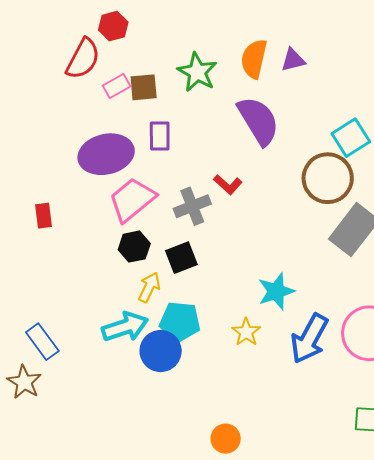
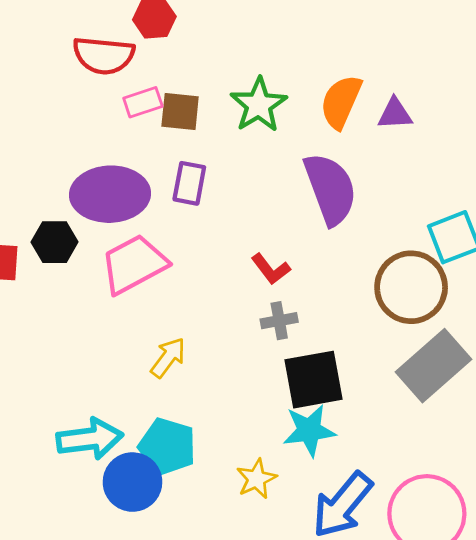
red semicircle: (83, 59) -> (104, 55), turned 57
gray cross: (192, 206) -> (279, 321), moved, size x0.7
black hexagon: (134, 247) -> (54, 242), moved
black square: (181, 258) -> (314, 380), moved, size x1.4
yellow arrow: (149, 287) -> (168, 358), moved

